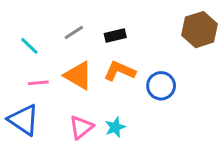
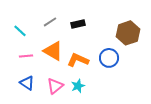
brown hexagon: (200, 30) -> (128, 33), moved
orange L-shape: (120, 71) -> (78, 60), moved
blue triangle: (23, 120) -> (27, 83), moved, size x0.7

